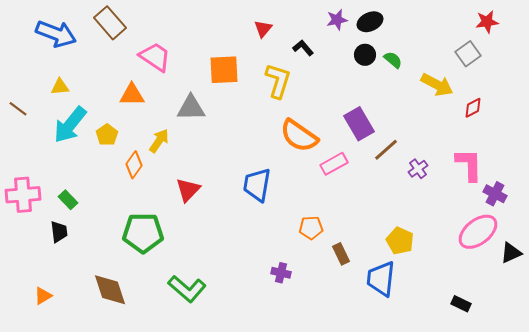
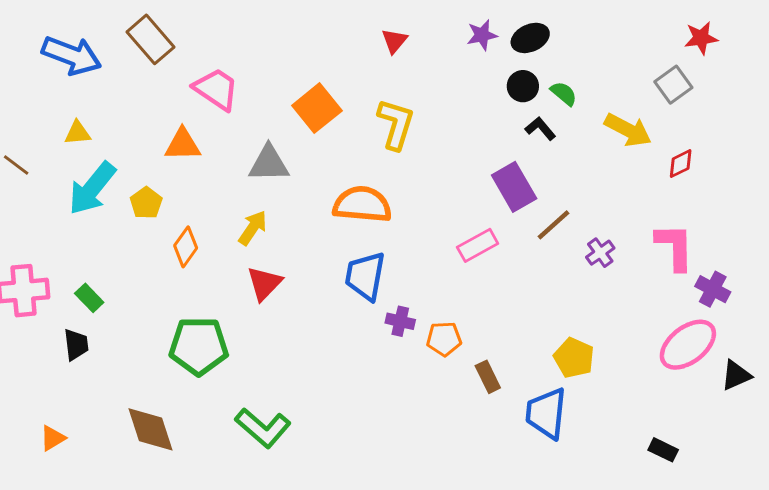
red triangle: (263, 29) -> (394, 41), moved
black L-shape: (303, 48) -> (540, 129), moved
orange square: (224, 70) -> (317, 108), turned -36
orange semicircle: (299, 136) -> (362, 204), moved, turned 150
yellow arrow: (159, 141) -> (253, 228), moved
purple cross: (281, 273) -> (400, 321), moved

